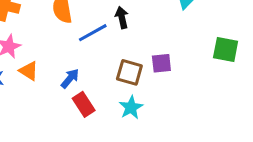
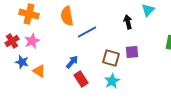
black arrow: (122, 17) -> (128, 22), moved
orange triangle: (29, 71) -> (39, 71), moved

